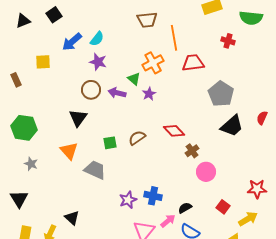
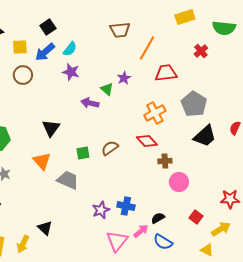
black square: (54, 15) -> (48, 27), moved
orange line: (174, 38) -> (147, 48), turned 40
red cross: (228, 41) -> (201, 51), turned 32
yellow square: (43, 62) -> (20, 47), moved
orange cross: (153, 63) -> (155, 113), moved
brown circle: (91, 90) -> (23, 75), moved
purple star: (149, 94) -> (124, 78), moved
brown cross: (192, 151) -> (165, 161), turned 32

